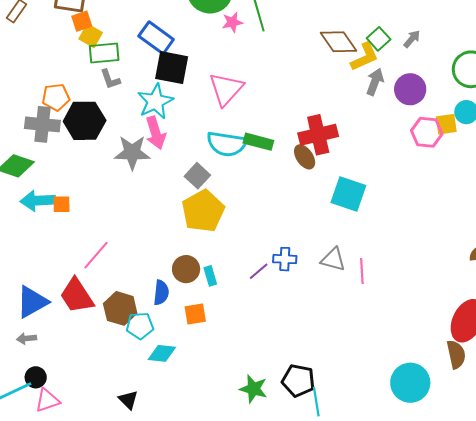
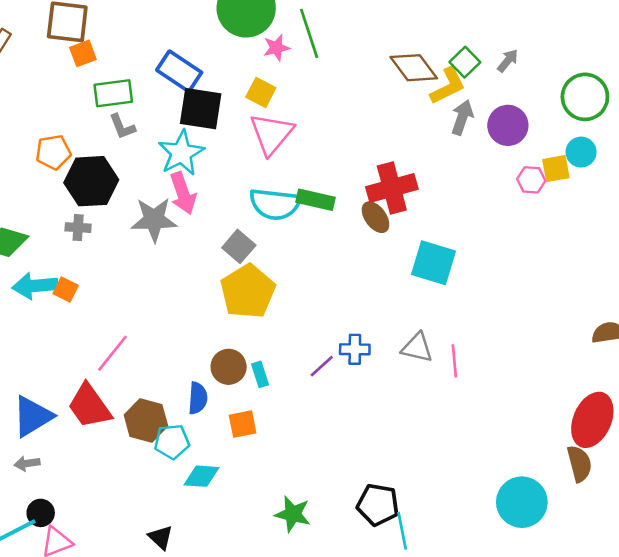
yellow square: (91, 36) -> (261, 92), moved
gray cross: (42, 124) -> (78, 228), moved, size x0.6
pink hexagon: (427, 132) -> (531, 180), size x0.7
orange square: (61, 204) -> (66, 289), turned 30
green star: (254, 389) -> (293, 514), moved

